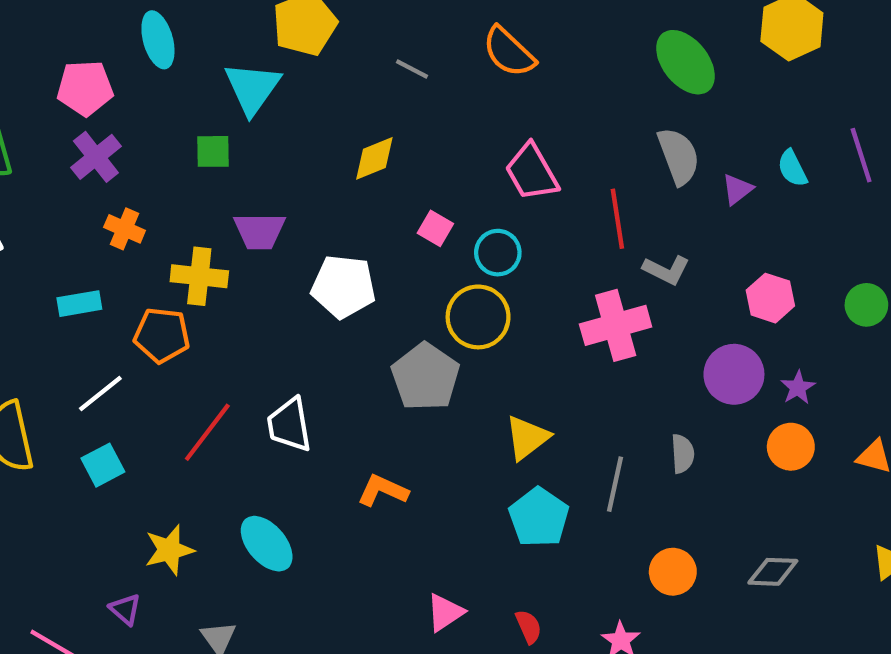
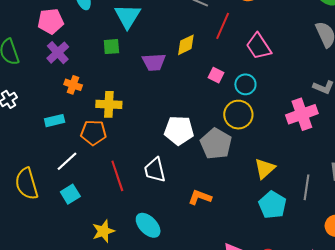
red line: (617, 219) -> (223, 26), moved, turned 36
purple trapezoid: (259, 231) -> (154, 62), moved
white pentagon: (343, 286) -> (179, 130), moved
red line: (207, 432) -> (117, 176), turned -52

